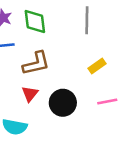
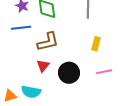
yellow rectangle: (97, 66) -> (96, 44), turned -40

